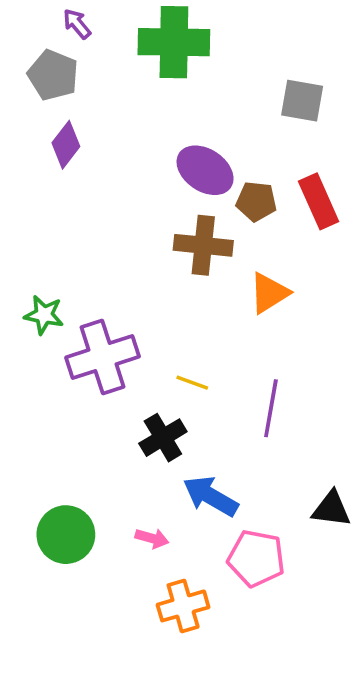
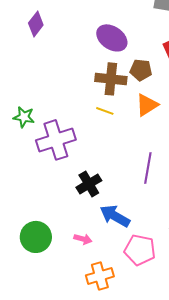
brown pentagon: (256, 201) -> (141, 70), moved
yellow line: (192, 383) -> (105, 111), moved

